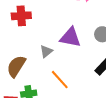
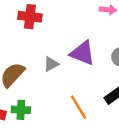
orange line: (60, 80) -> (78, 107), moved

